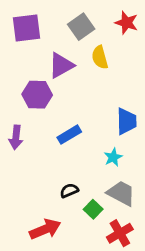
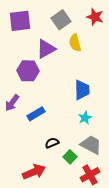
blue trapezoid: (126, 121) -> (82, 90), moved
blue rectangle: (69, 135) -> (36, 114), moved
purple arrow: (16, 137) -> (12, 103), turned 30

